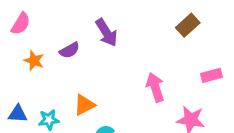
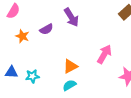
pink arrow: (155, 87) -> (104, 54), turned 48
orange triangle: (84, 105) -> (70, 66), moved

